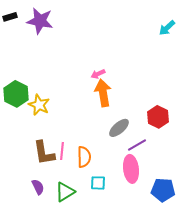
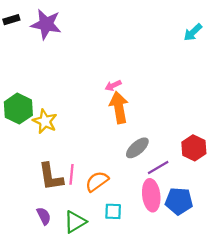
red hexagon: (158, 117) -> (194, 148), moved
orange semicircle: (84, 157) -> (97, 181), turned -125
blue pentagon: (163, 190) -> (179, 201), moved

